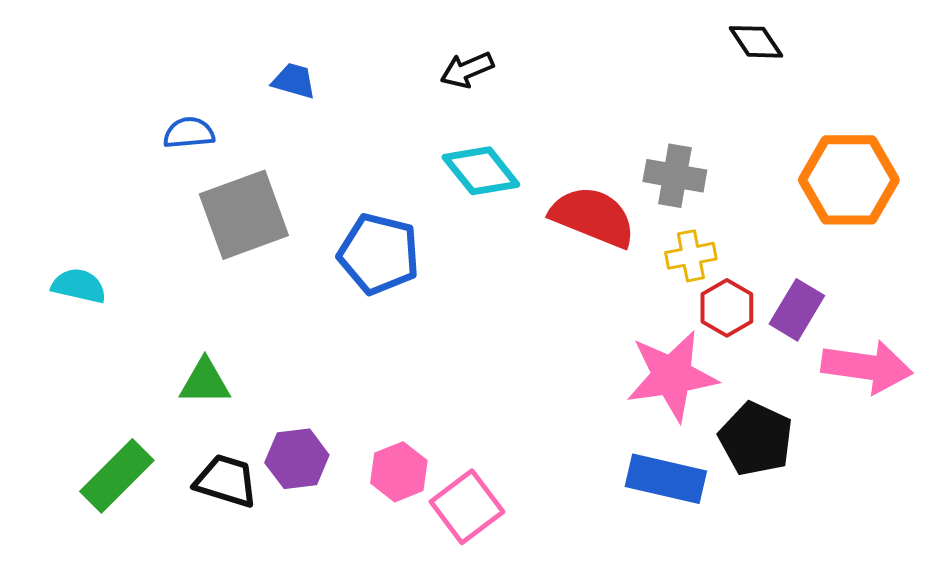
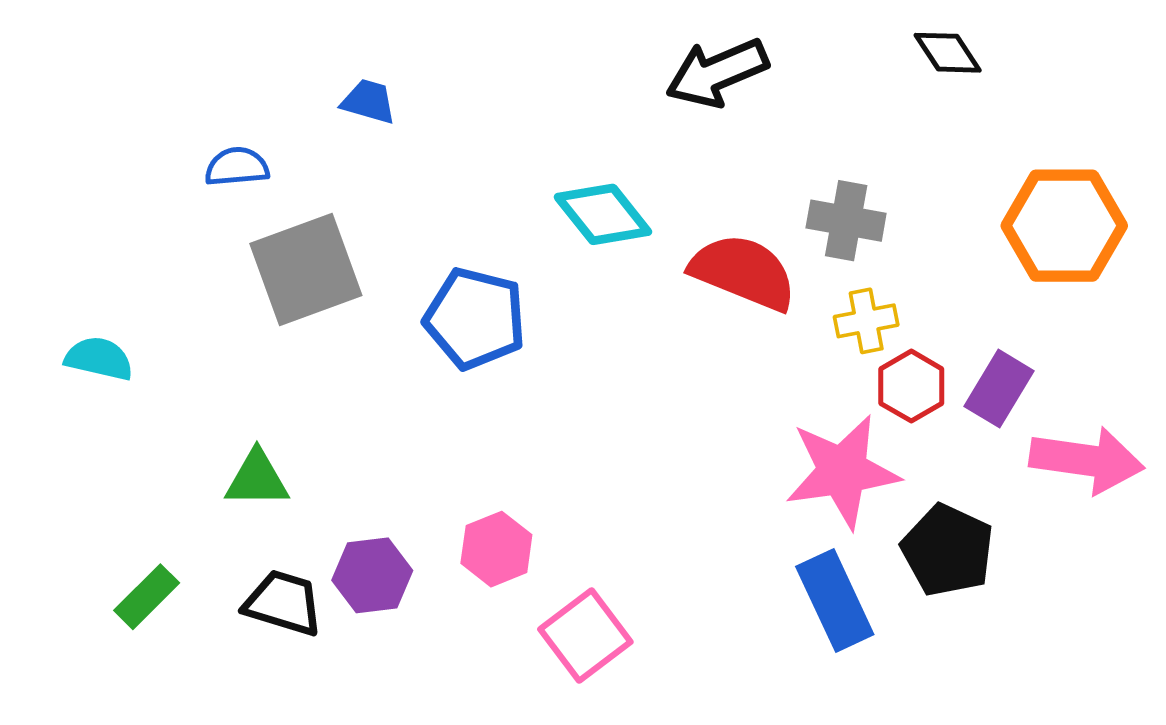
black arrow: (467, 70) -> (717, 73), moved, size x1.5
pink hexagon: (399, 472) -> (496, 549), moved
green rectangle: (117, 476) -> (147, 597), size x0.7
blue rectangle: (666, 479) -> (835, 600), turned 52

